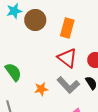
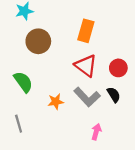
brown circle: (35, 20) -> (38, 41), moved

